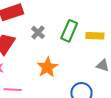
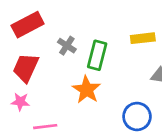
green rectangle: (69, 31) -> (97, 55), moved

